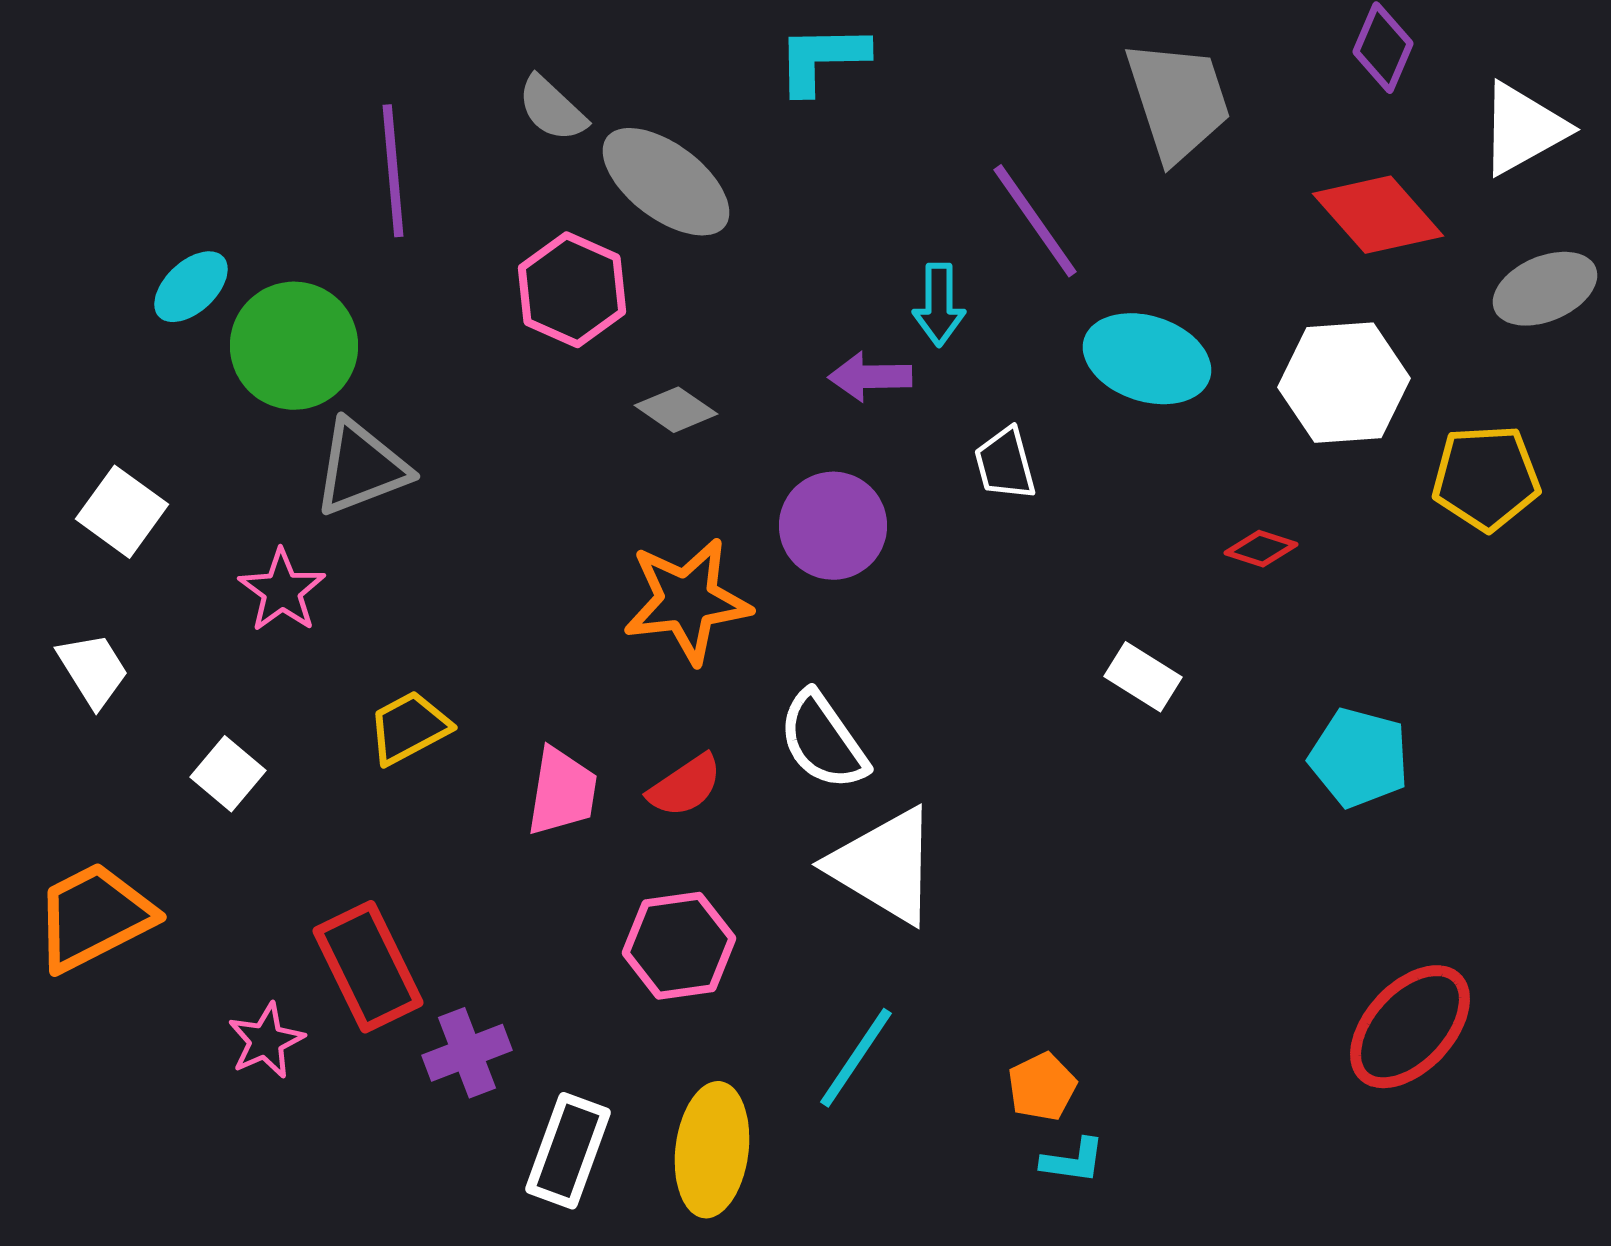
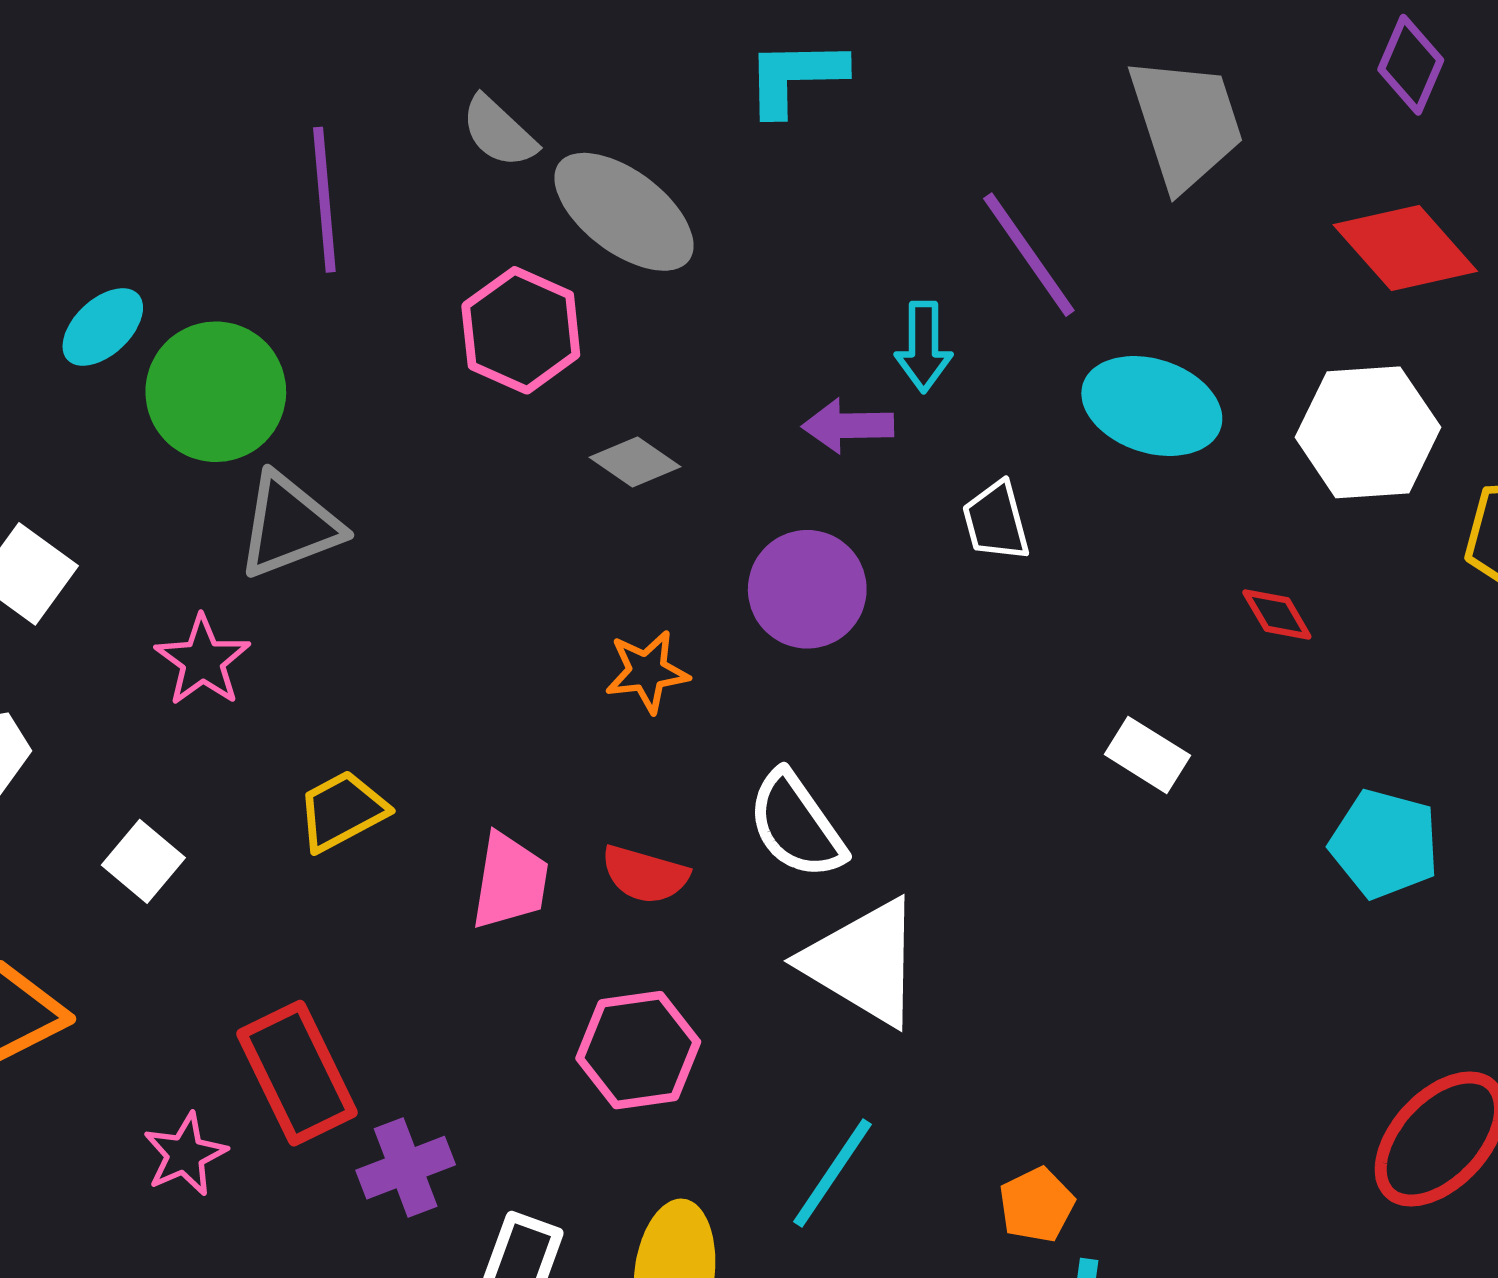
red diamond: (1261, 549) -> (1277, 614), turned 42
orange star: (687, 601) -> (647, 672), size x0.6
red semicircle: (685, 786) -> (645, 875), turned 50

